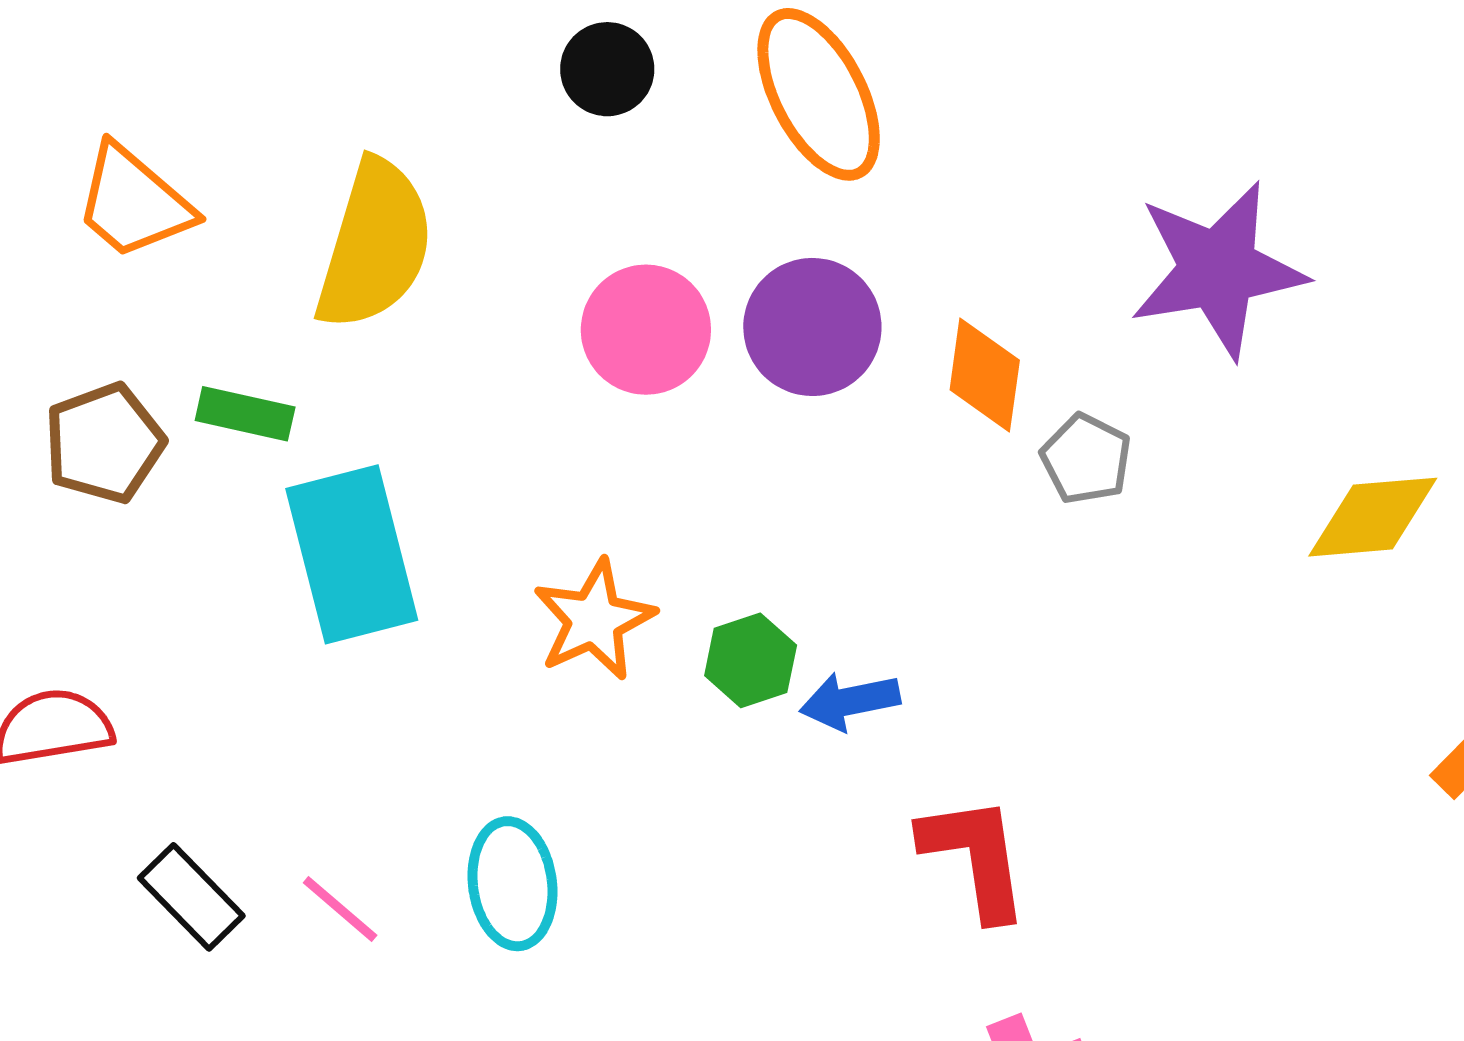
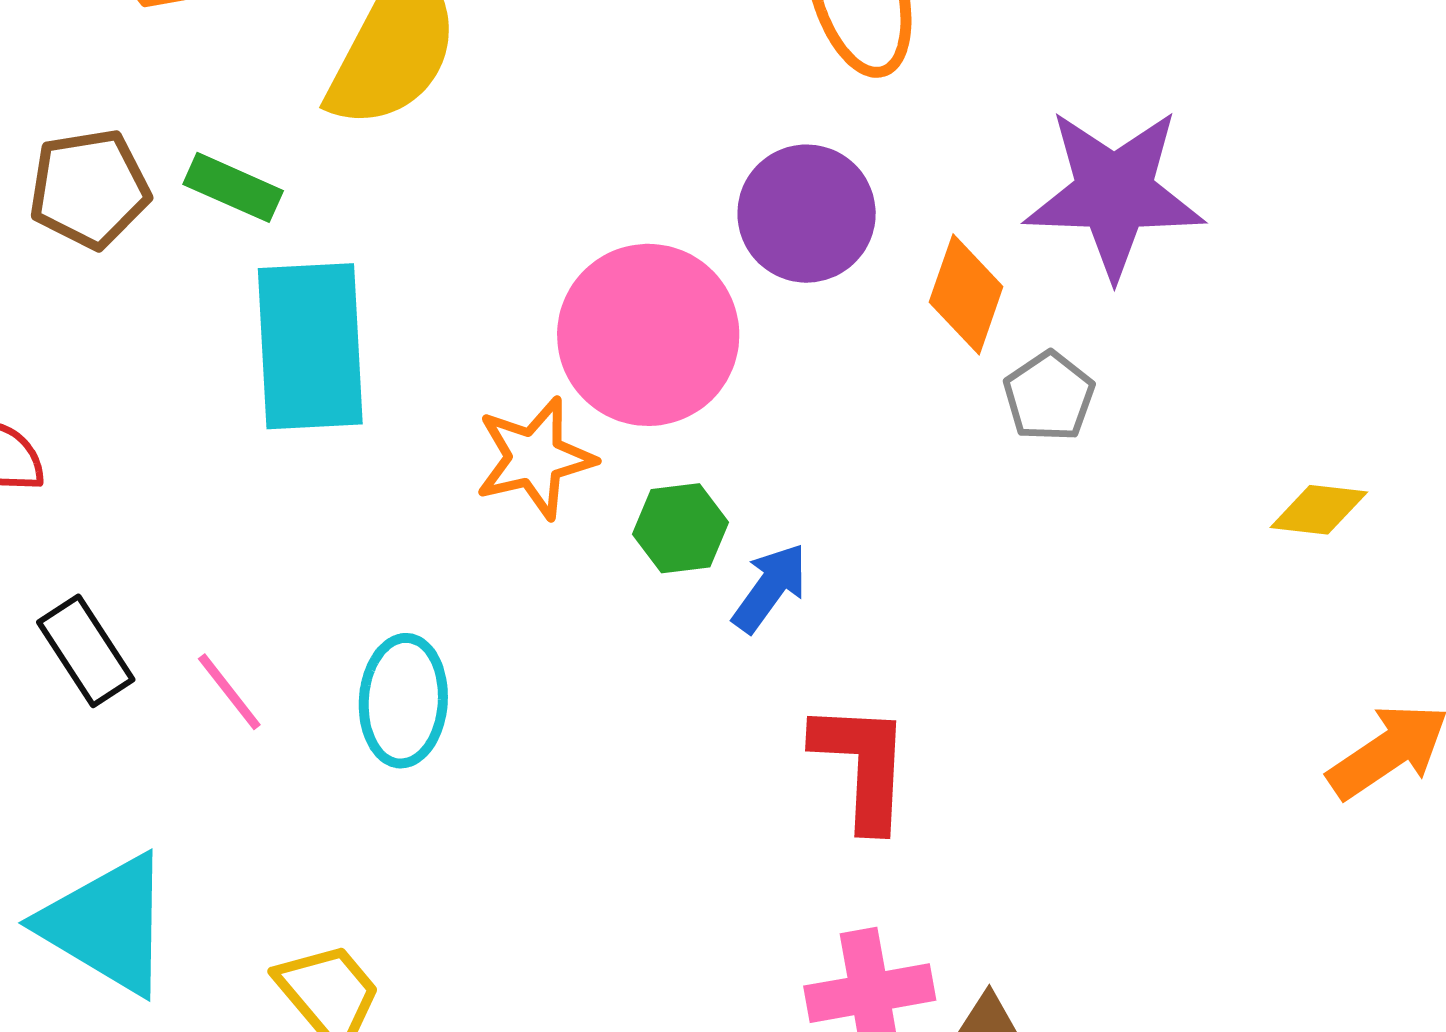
purple star: (1218, 270) -> (1114, 193), moved
pink circle: (646, 330) -> (648, 335), moved, size x1.4
yellow diamond: (1373, 517) -> (1319, 510), size x0.7
blue arrow: (850, 701) -> (770, 588), turned 126

